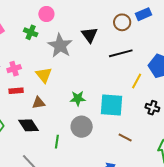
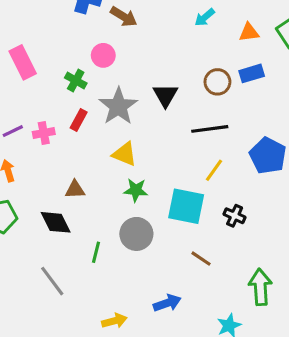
yellow triangle: (44, 75) -> (125, 154), moved, turned -36
yellow line: (137, 81) -> (214, 170), moved
red rectangle: (16, 91) -> (79, 120), moved, turned -64
black cross: (152, 108) -> (235, 216), moved

